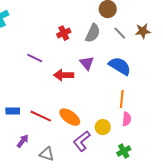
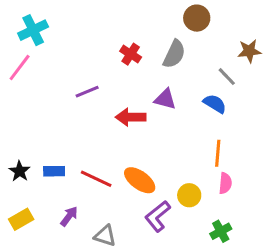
red cross: (64, 33) -> (131, 54), turned -32
gray line: (120, 33) -> (227, 77), moved
purple line: (35, 58) -> (87, 92), turned -49
purple triangle: (87, 63) -> (165, 99), turned -35
blue semicircle: (120, 66) -> (215, 104), size x0.7

